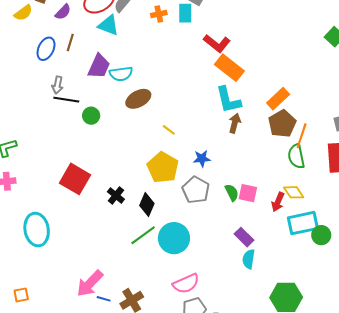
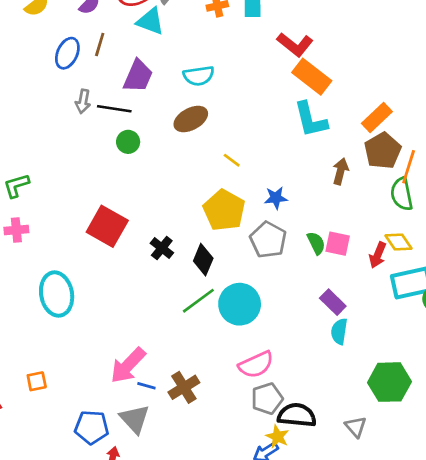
cyan semicircle: (121, 74) -> (199, 76), moved
black line: (66, 100) -> (114, 109), moved
brown arrow: (235, 123) -> (340, 171), moved

